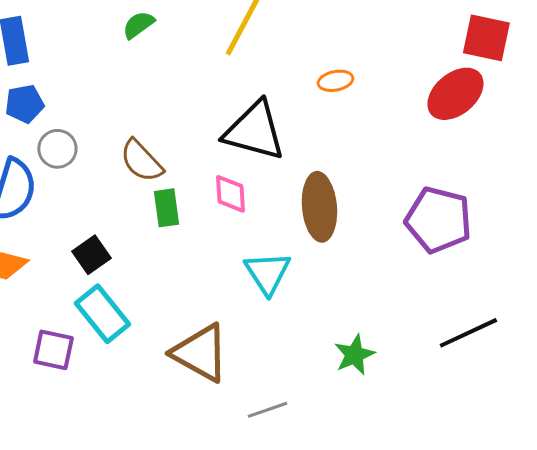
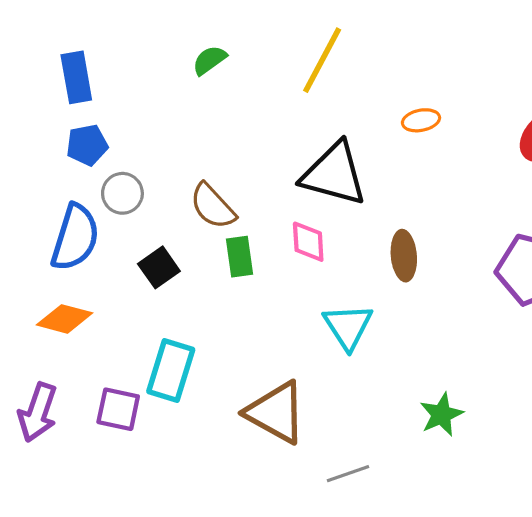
brown ellipse: (319, 207) -> (404, 256), size x0.7
black square: (91, 255) -> (159, 267), moved
cyan rectangle: (102, 314) -> (171, 371), turned 56

